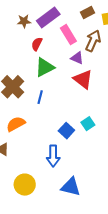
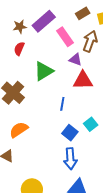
red semicircle: (37, 44) -> (19, 49), moved
red triangle: (83, 79) -> (83, 80), turned -35
blue line: (40, 97) -> (62, 104), moved
blue arrow: (53, 156) -> (70, 159), moved

